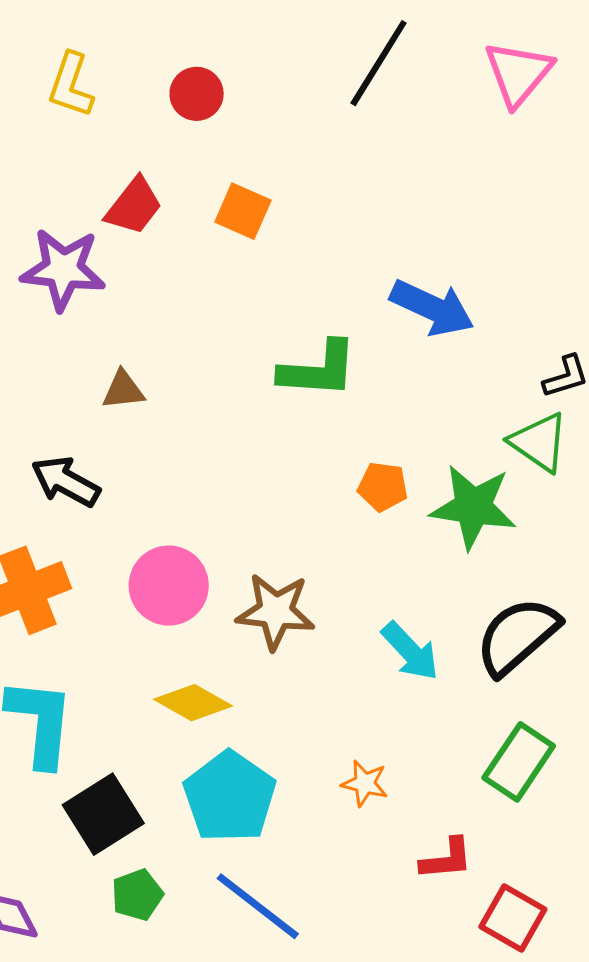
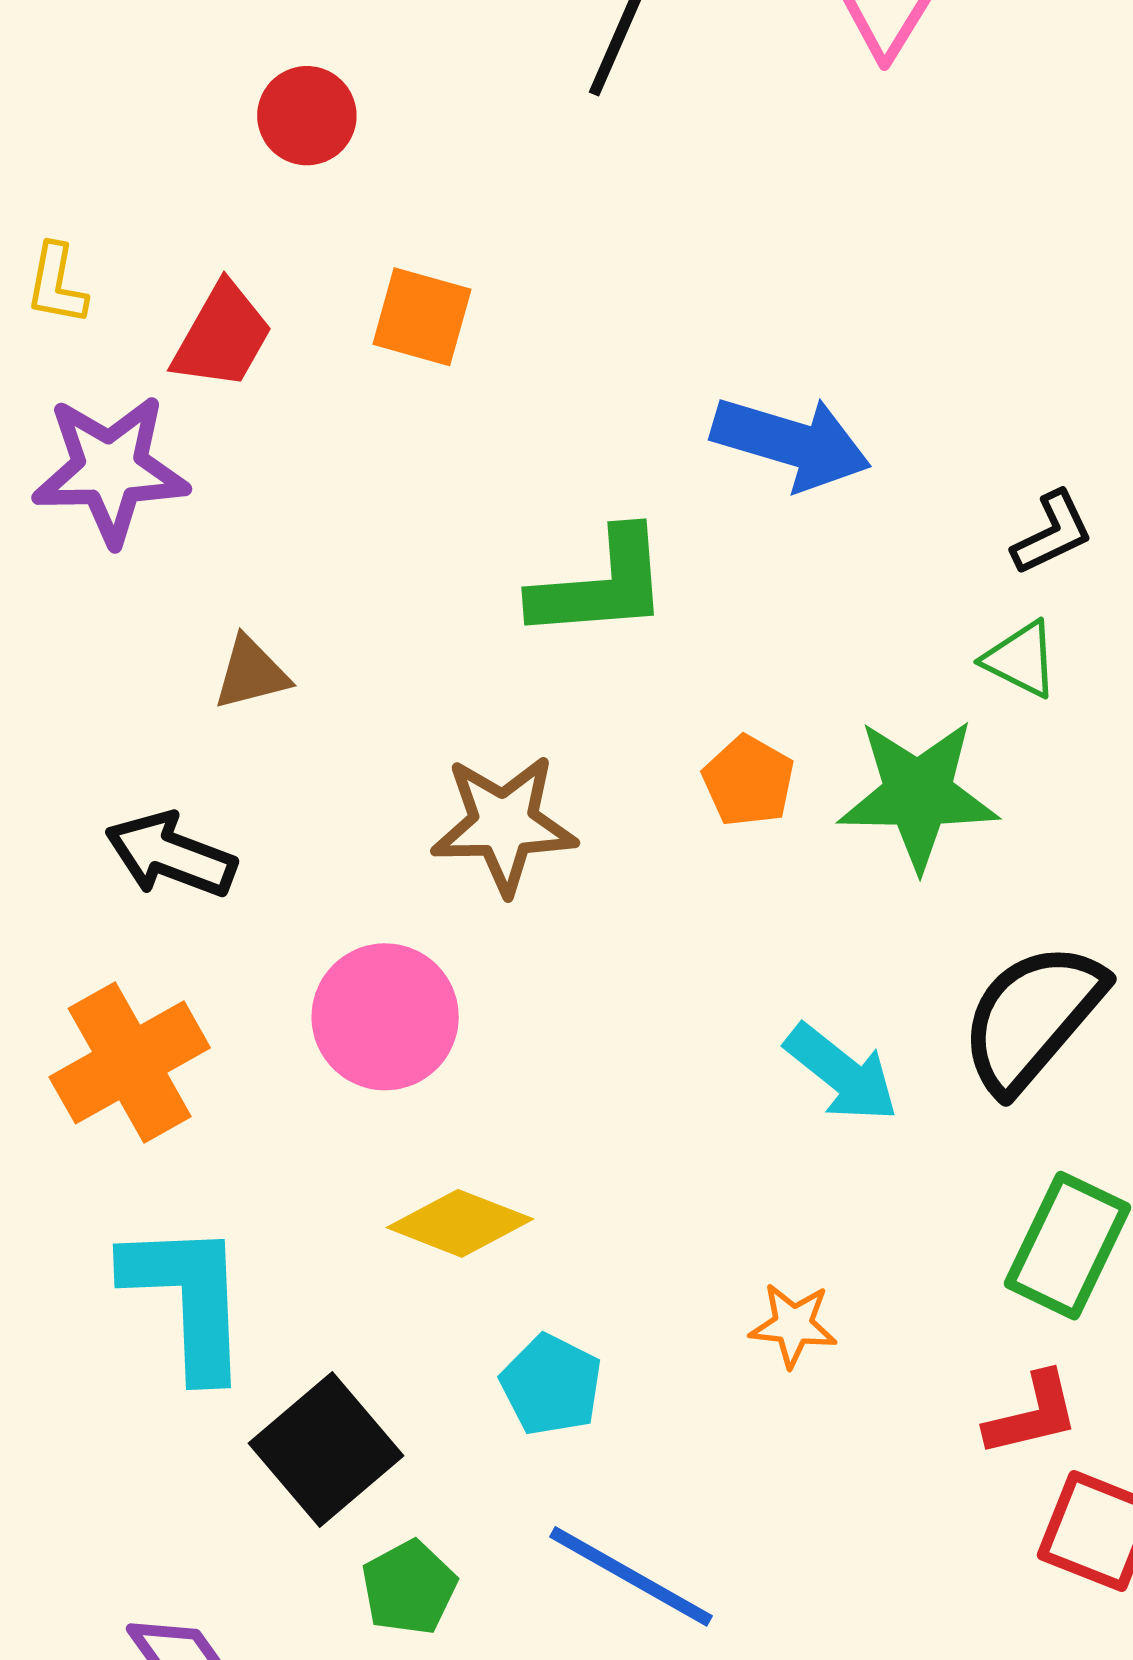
yellow L-shape: (71, 85) -> (57, 284), moved, size x0.7
green triangle: (539, 442) -> (1021, 659), size x0.7
orange pentagon: (383, 487) -> (748, 781), turned 30
brown star: (276, 611) -> (504, 824), moved
cyan pentagon: (230, 797) -> (551, 1385), size x0.6
red L-shape: (446, 859) -> (1032, 1414), moved

